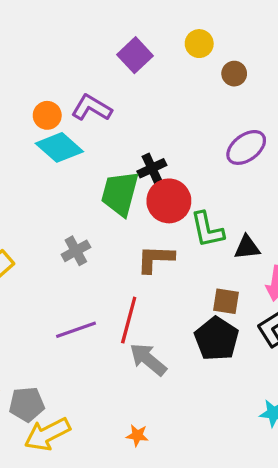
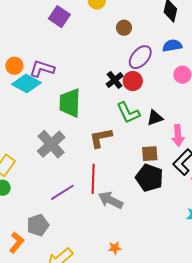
brown circle: (234, 74) -> (124, 28), moved
purple L-shape: (92, 108) -> (42, 69), moved
black cross: (152, 168) -> (115, 80), moved
red circle: (169, 201) -> (133, 81), moved, size x0.7
gray cross: (76, 251) -> (51, 144), size x1.6
gray pentagon: (27, 404) -> (38, 225), moved

